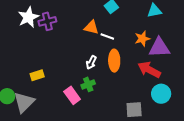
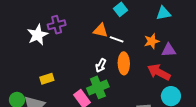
white star: (28, 17) -> (38, 35), moved
purple triangle: (159, 48) -> (169, 50), size x0.7
green cross: (88, 84) -> (98, 87), size x1.5

